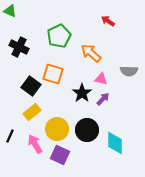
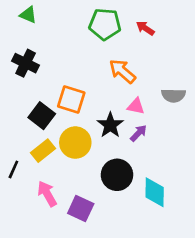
green triangle: (10, 11) -> (28, 15), moved
green pentagon: (59, 36) -> (105, 24), moved, turned 30
yellow circle: (57, 129) -> (75, 143), moved
black line: (10, 136) -> (13, 169), moved

